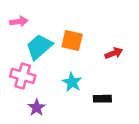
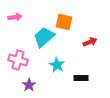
orange square: (72, 40) -> (64, 22), moved
cyan trapezoid: (39, 47) -> (44, 37), moved

